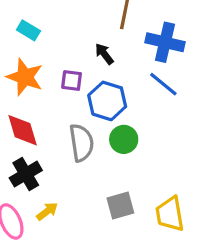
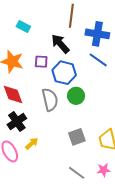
cyan rectangle: (28, 30) -> (23, 27), moved
black arrow: (104, 54) -> (60, 44), size x1.5

